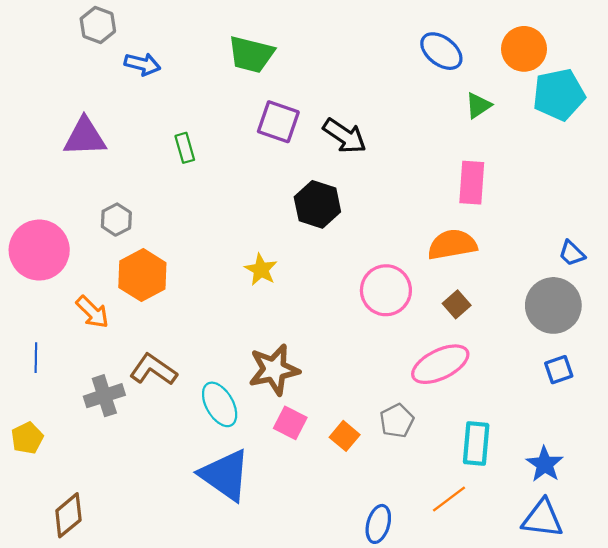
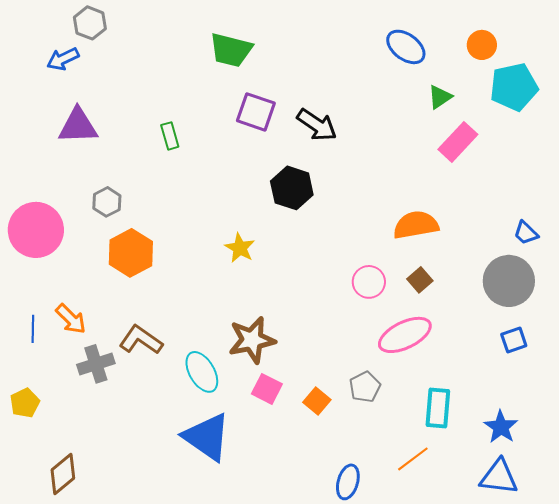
orange circle: (524, 49) -> (482, 45), size x0.7
blue arrow: (142, 64) -> (63, 59), moved, turned 140
pink rectangle: (472, 183) -> (458, 142), moved, turned 39
pink circle: (386, 290) -> (369, 282), moved, size x0.7
orange arrow: (92, 312) -> (71, 319), moved

